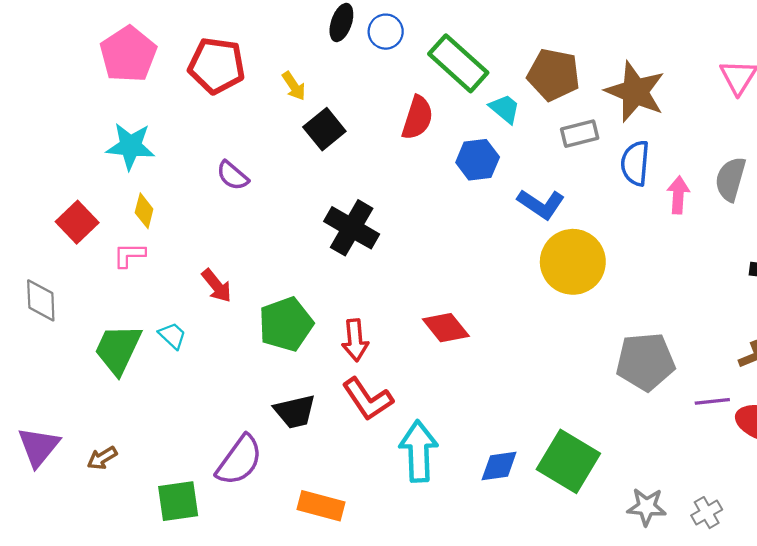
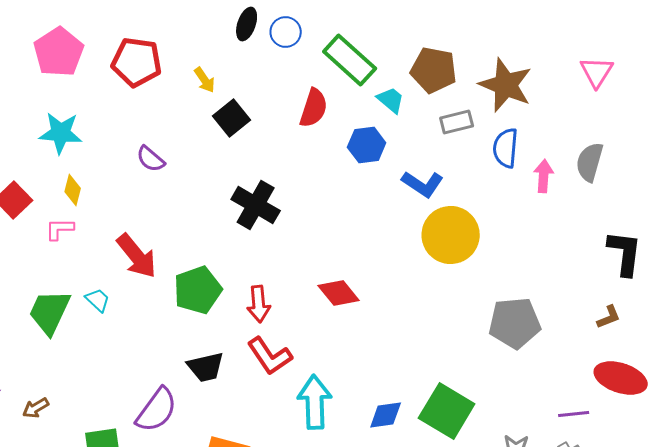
red arrow: (217, 286) -> (137, 256), size x1.5
purple line: (712, 401) -> (574, 414), moved

